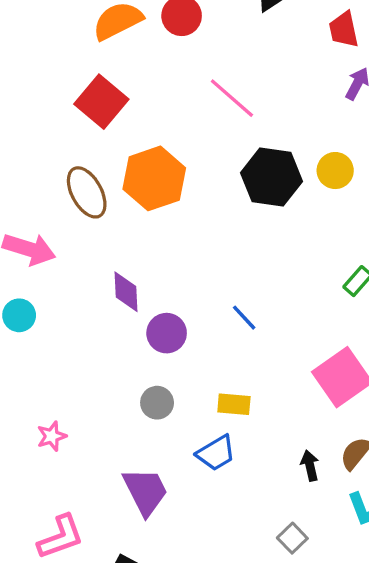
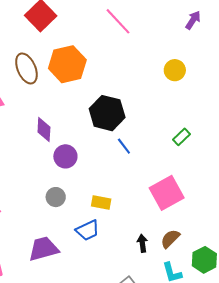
black hexagon: (272, 177) -> (107, 113), moved
blue line: (244, 318) -> (124, 146), moved
purple trapezoid: (145, 491) -> (44, 249), turned -84

